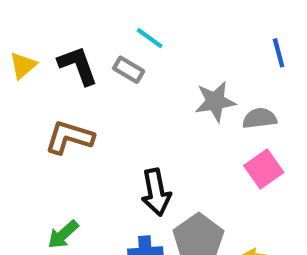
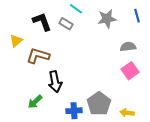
yellow triangle: (23, 65) -> (16, 41), moved
gray star: (215, 101) -> (107, 19), moved
black arrow: (156, 192) -> (55, 82), moved

